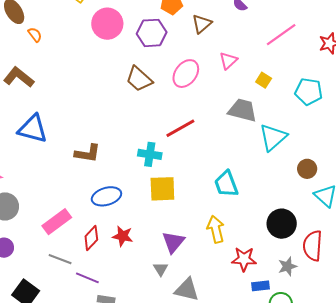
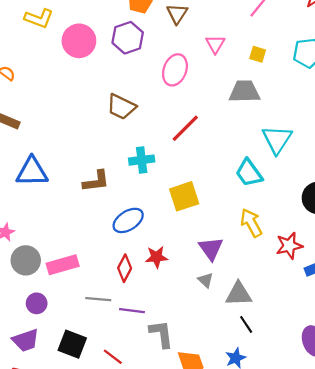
brown trapezoid: (139, 79) -> (121, 107), moved
cyan triangle: (273, 137) -> (277, 139), moved
cyan cross: (150, 154) -> (142, 160), moved
pink rectangle: (57, 222) -> (63, 265), moved, turned 36

